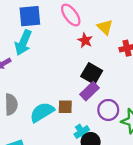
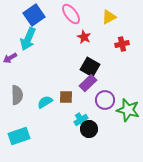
blue square: (30, 16) -> (34, 15), turned -30
yellow triangle: (105, 27) -> (109, 17), moved, turned 49
cyan semicircle: (42, 112) -> (45, 102), size x0.7

